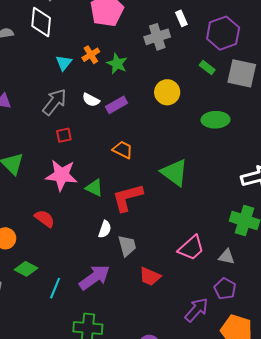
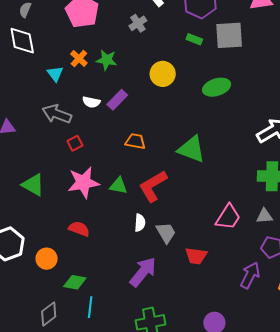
gray cross: (157, 37) -> (138, 23), size x0.7
gray arrow: (54, 102) -> (57, 114), turned -92
cyan line: (55, 288) -> (90, 307), moved

